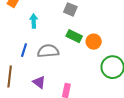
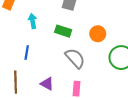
green rectangle: (74, 36) -> (63, 31), moved
gray semicircle: (48, 51) -> (75, 58), moved, turned 60

